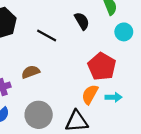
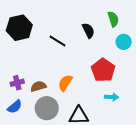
brown semicircle: (31, 72) -> (38, 86), moved
orange semicircle: (90, 94) -> (65, 83), moved

